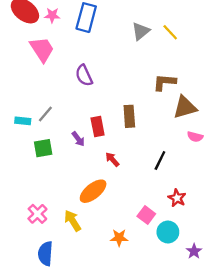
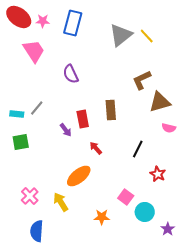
gray triangle: (141, 31) -> (121, 35), size x1.4
brown L-shape: (164, 82) -> (142, 80), turned -30
green square: (43, 148) -> (21, 142), moved
red star: (177, 198) -> (158, 174), moved

